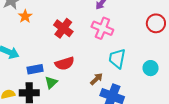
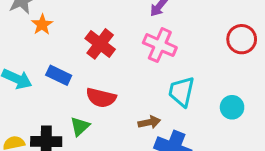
red semicircle: (65, 63) -> (101, 98), turned 30
blue rectangle: (35, 69) -> (59, 75), moved, turned 35
brown arrow: (97, 79) -> (149, 122), turned 32

